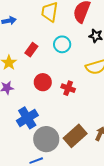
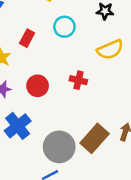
red circle: (43, 82) -> (38, 86), moved
blue cross: (27, 118) -> (18, 126), moved

